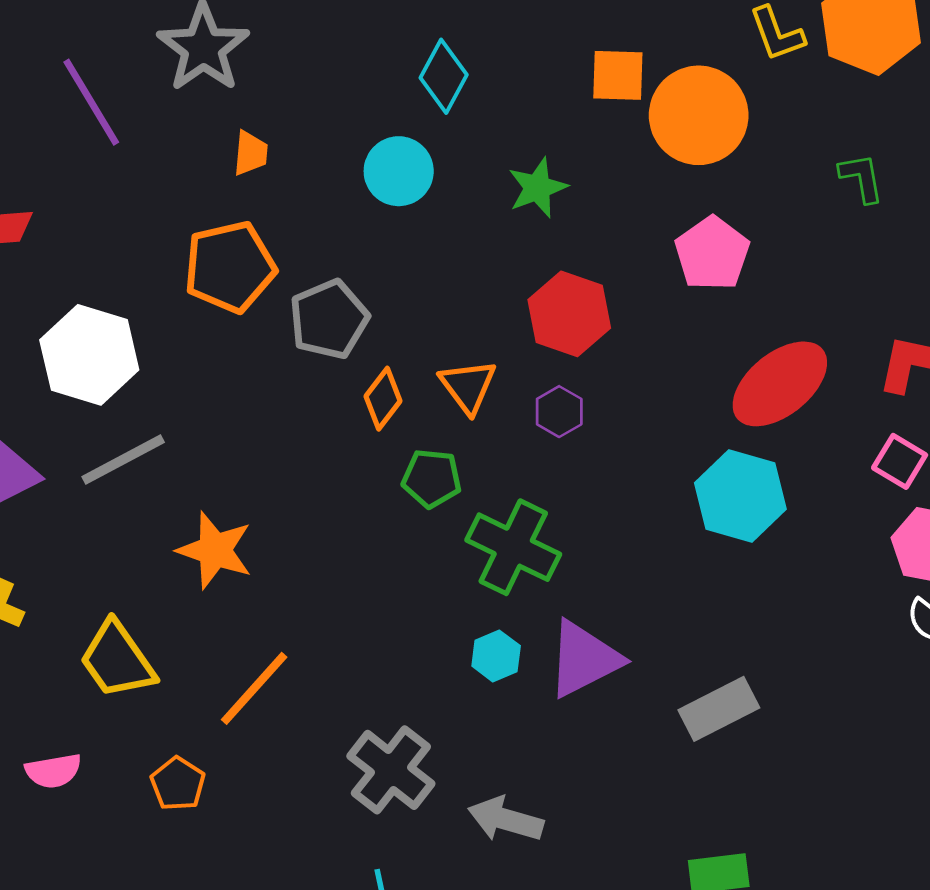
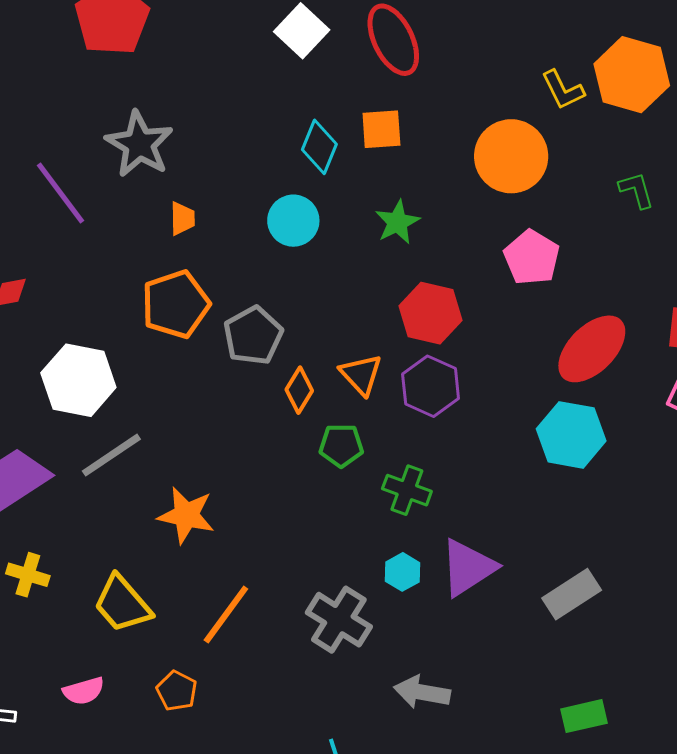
orange square: (618, 75) -> (381, 129), moved
purple hexagon: (559, 412) -> (431, 386), size x1.6
green cross: (513, 547) -> (407, 490), size x0.7
gray cross: (391, 770) -> (339, 620), moved

